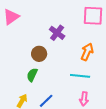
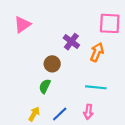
orange arrow: (87, 52) -> (97, 52), moved
pink arrow: (84, 99) -> (88, 112), moved

